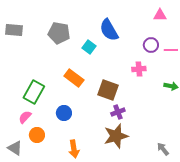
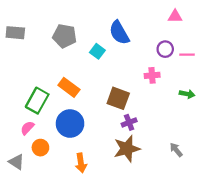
orange rectangle: (74, 78) -> (69, 87), moved
blue circle: (64, 113) -> (70, 124), size x1.6
gray arrow: (163, 149) -> (176, 150), moved

